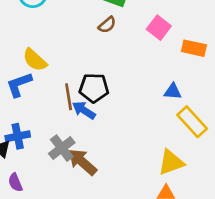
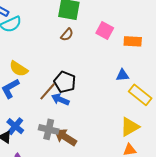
black pentagon: (94, 88) -> (65, 82), turned 30
brown line: (69, 97) -> (48, 91), turned 60
blue cross: (18, 136) -> (15, 126), turned -30
gray cross: (62, 148) -> (49, 129), turned -30

